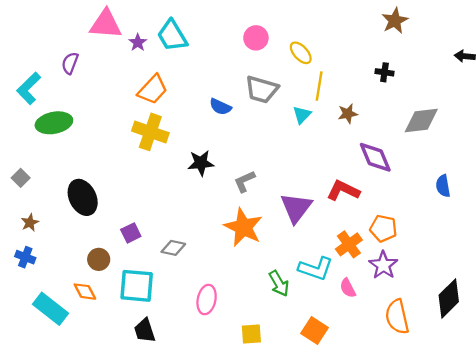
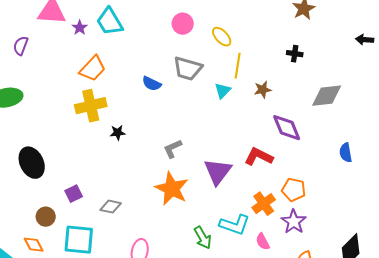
yellow cross: (150, 132) -> (91, 106), turned -32
black star: (201, 163) -> (118, 133), moved, size x0.7

